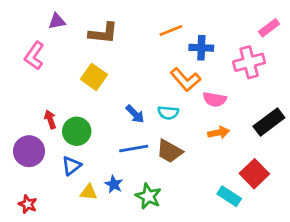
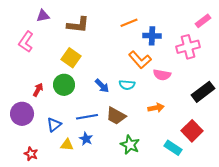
red arrow: (50, 119) -> (38, 90), turned 48
green circle: (77, 131) -> (64, 85), moved
orange arrow: (219, 133) -> (156, 108), moved
blue line: (134, 148) -> (87, 117), moved
brown trapezoid: (170, 151) -> (116, 116), moved
green star: (148, 196) -> (130, 145), moved
red star: (28, 204) -> (31, 154), moved

